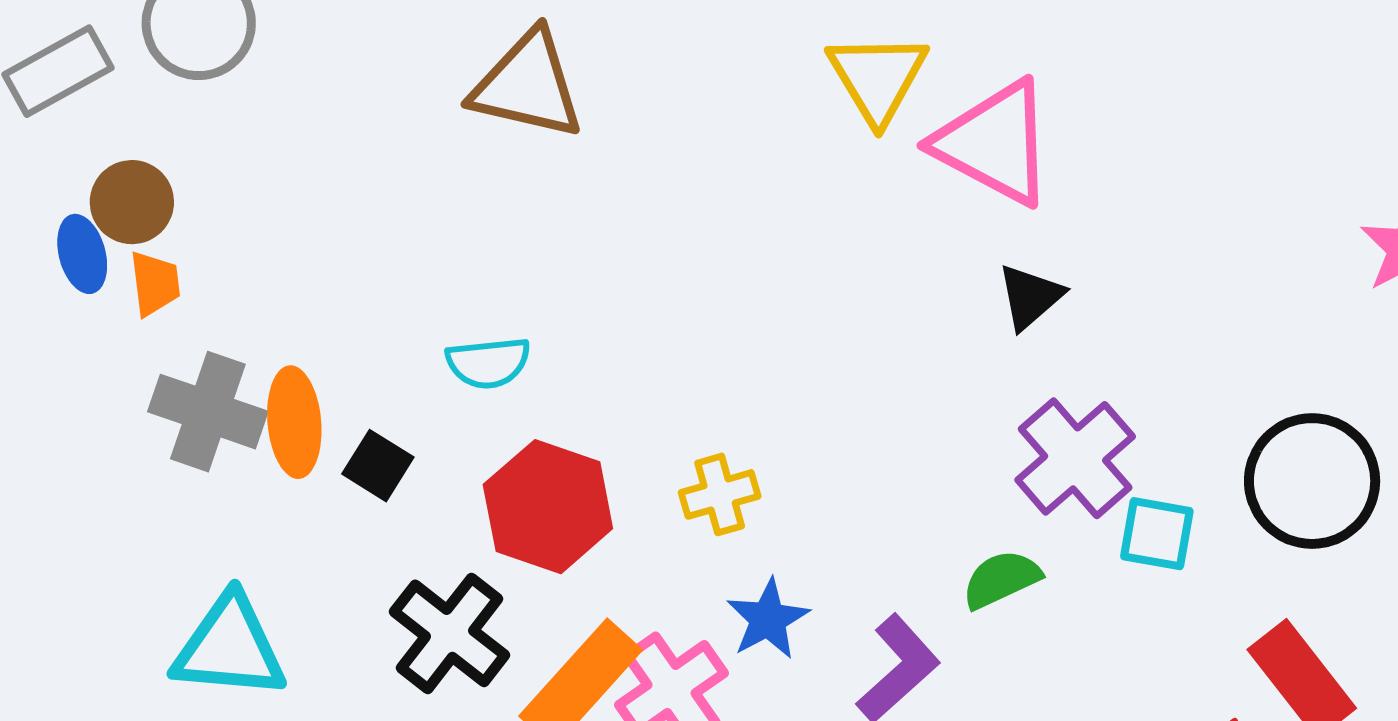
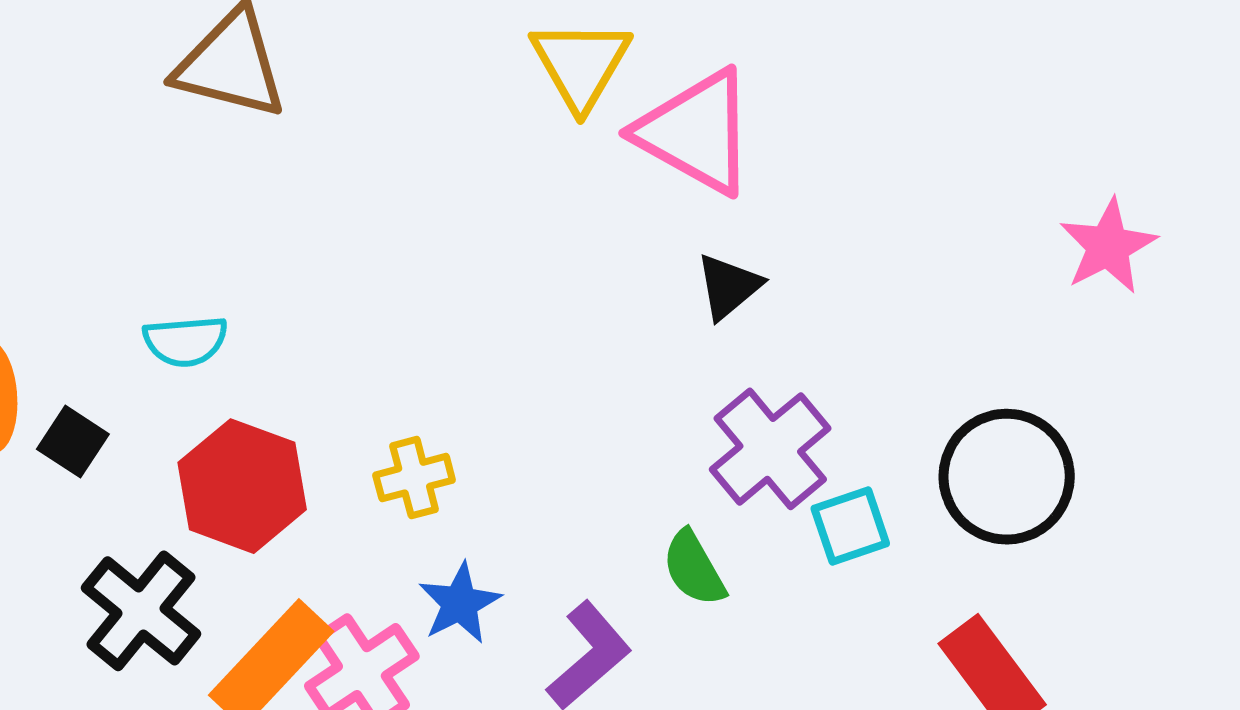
cyan square: (1157, 534) -> (850, 526), turned -30
green semicircle: (1001, 579) -> (694, 568), turned -96

